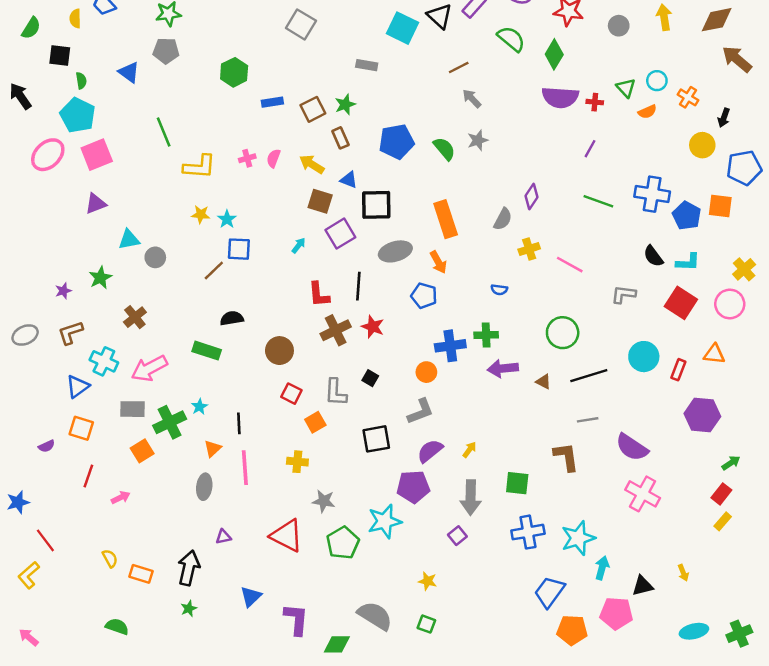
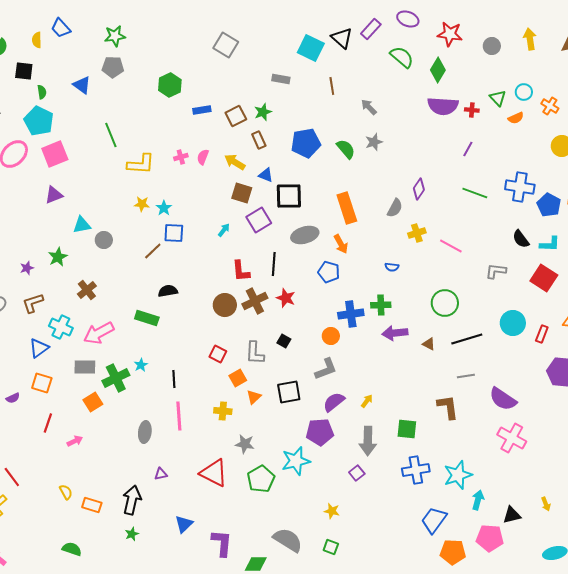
brown line: (459, 67) -> (332, 86), moved, turned -72
brown circle: (279, 351) -> (225, 305), moved
orange triangle: (213, 448) -> (254, 397), moved

